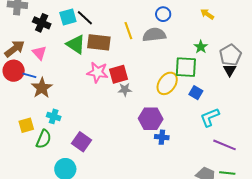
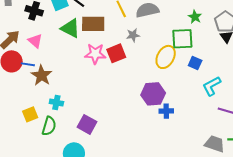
gray star: (125, 90) -> (133, 35), moved

